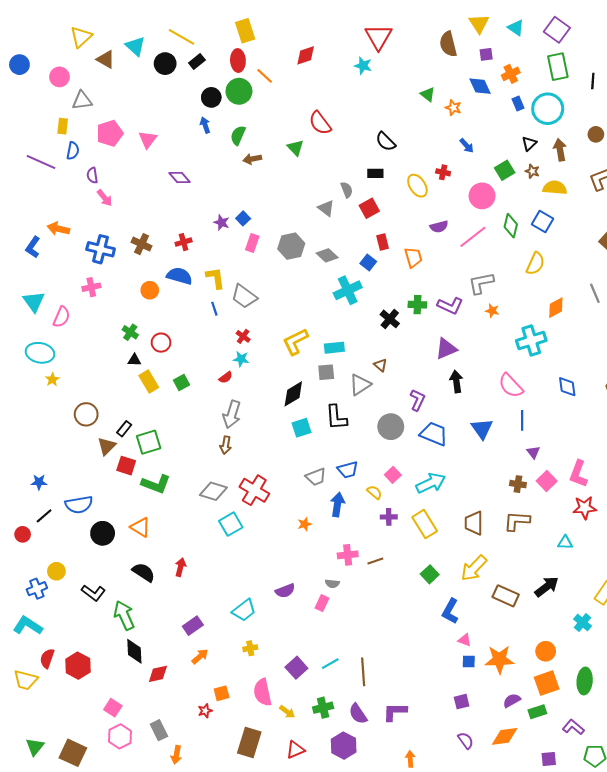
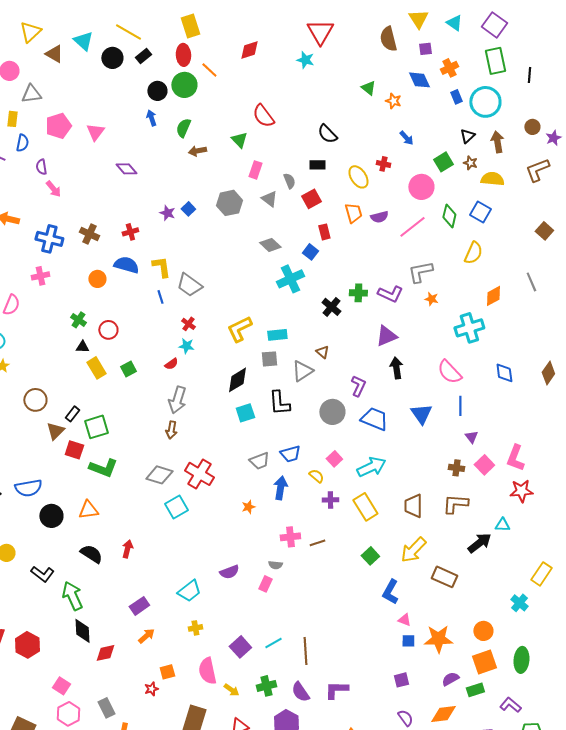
pink rectangle: (252, 243) -> (255, 170), moved
gray hexagon: (291, 246) -> (229, 203), moved
orange trapezoid: (413, 257) -> (353, 213), moved
orange triangle: (141, 527) -> (88, 510), turned -40
black arrow: (547, 587) -> (479, 543), moved

